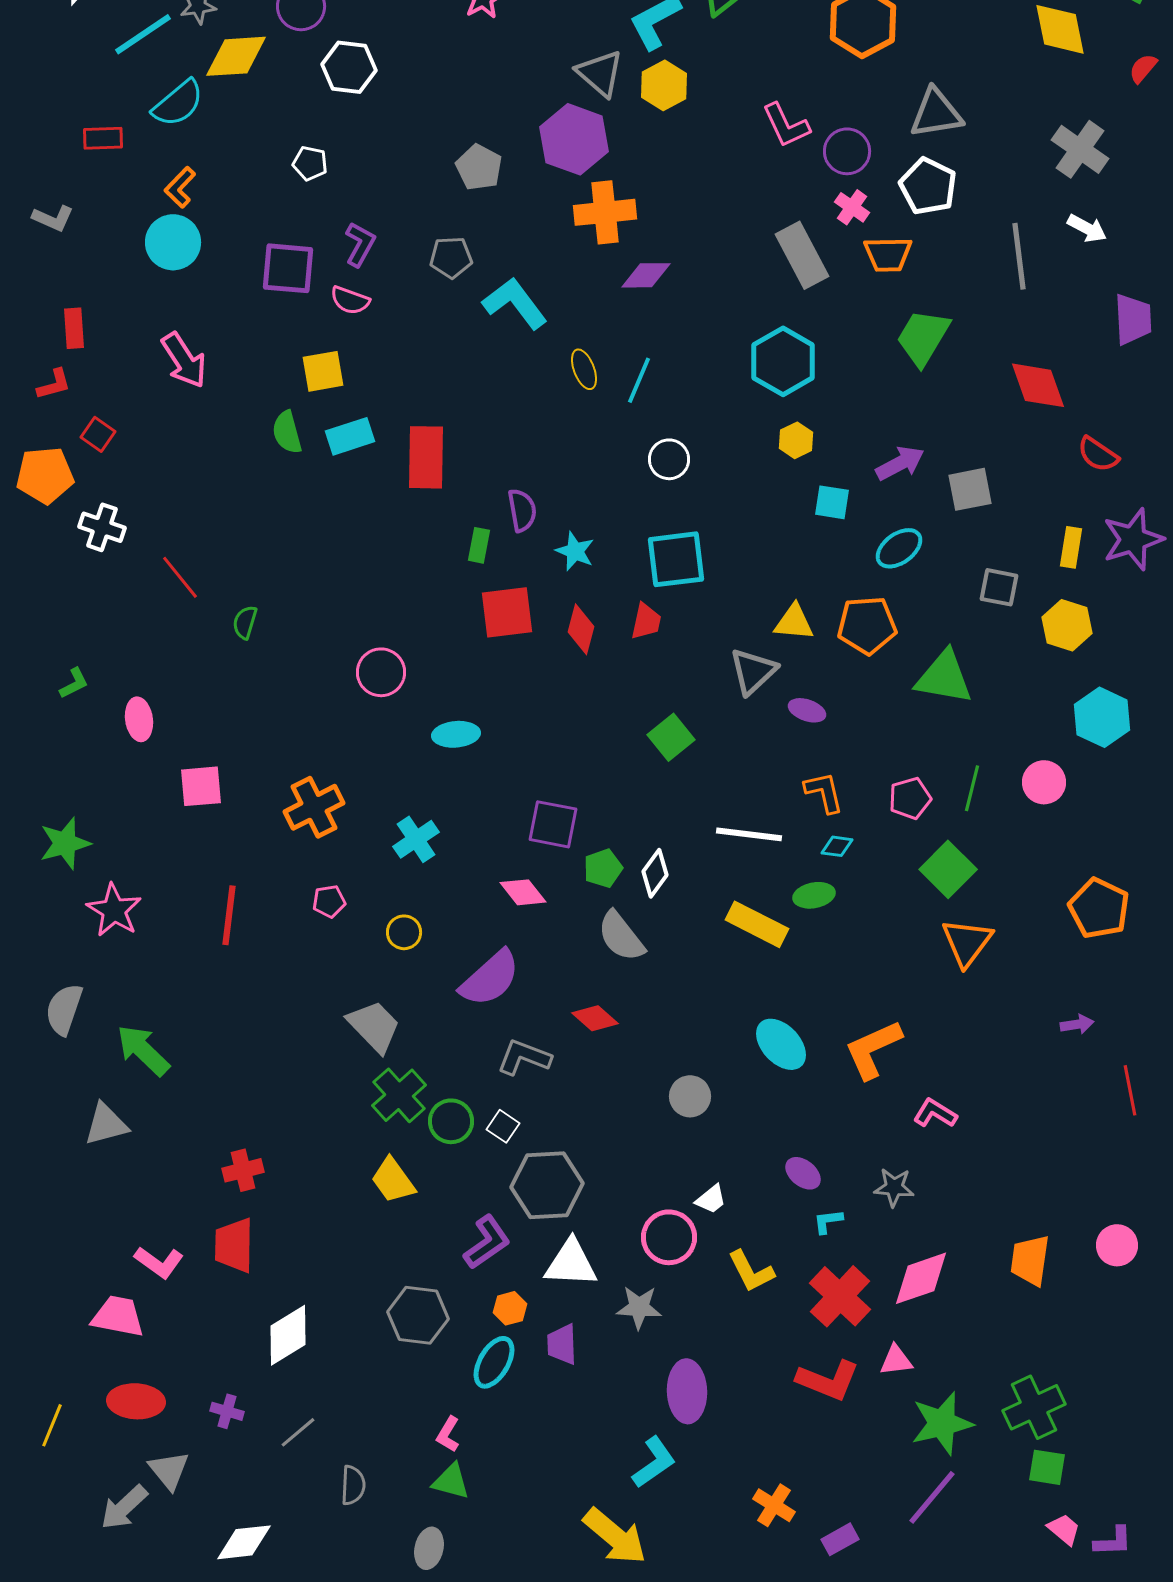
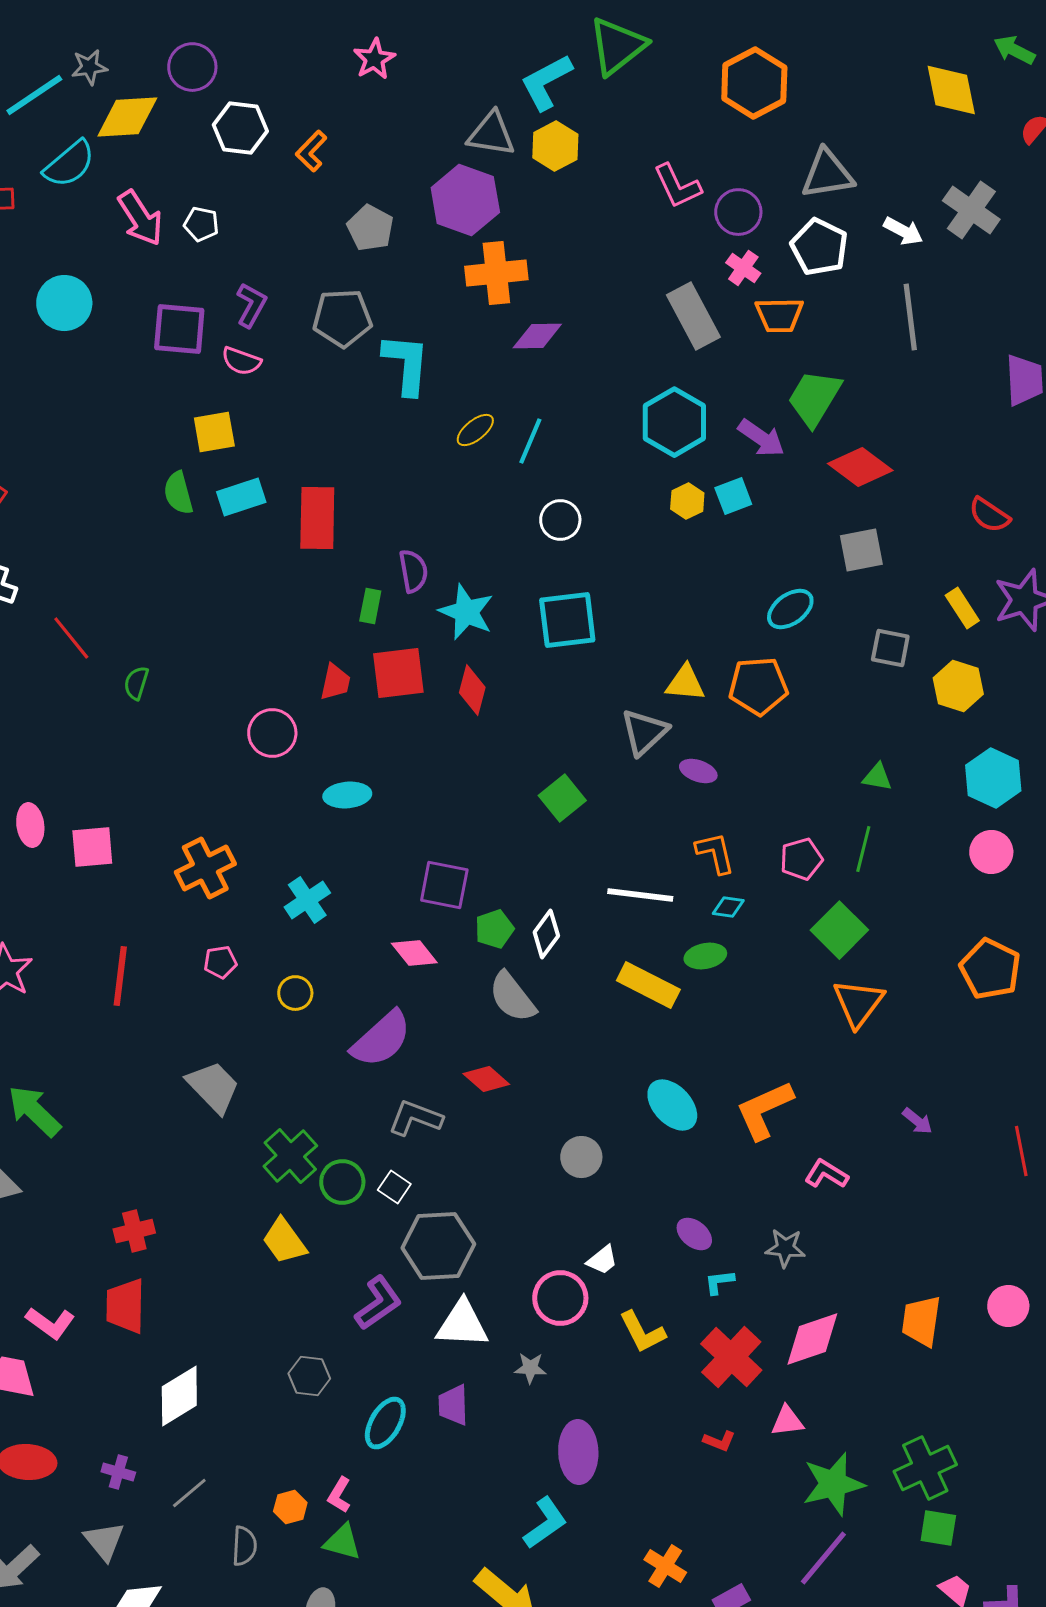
gray triangle: (600, 73) -> (491, 134), turned -32
orange L-shape: (180, 187) -> (311, 151), moved
white arrow: (1087, 228) -> (903, 231), moved
gray pentagon: (451, 257) -> (342, 318), size x1.4
cyan L-shape: (515, 303) -> (406, 364), turned 42
pink arrow: (184, 360) -> (140, 218), moved
yellow ellipse: (584, 369) -> (475, 430), turned 72
red diamond: (1038, 385) -> (860, 467), moved, turned -34
purple arrow: (900, 463) -> (761, 438), moved, turned 63
cyan square: (832, 502) -> (733, 496), moved, turned -30
yellow rectangle: (1071, 547) -> (962, 608), turned -42
cyan star: (575, 551) -> (466, 612), size x1.4
red trapezoid: (646, 621) -> (335, 682), moved
green triangle: (944, 677) -> (877, 777), moved, size x0.5
pink ellipse: (139, 719) -> (30, 825), moved
pink circle: (1044, 782) -> (991, 852), moved
purple arrow: (1077, 1024) -> (917, 1121), moved, turned 48
gray trapezoid: (374, 1026) -> (213, 1087), moved
gray star: (639, 1307) -> (530, 1368), size x0.7
orange hexagon: (510, 1308) -> (290, 1507), moved
gray hexagon: (418, 1315) -> (309, 1376), size x0.7
red L-shape: (828, 1380) -> (719, 1441), size x0.5
gray triangle: (169, 1470) -> (104, 1541), moved

